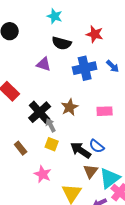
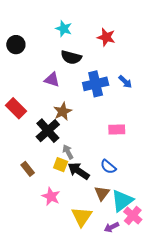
red star: (95, 34) -> (106, 37), moved
brown star: (70, 107) -> (63, 111), moved
gray arrow: (51, 125) -> (68, 152), moved
black arrow: (81, 150) -> (79, 171), moved

